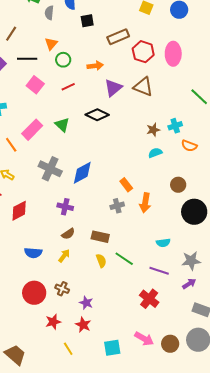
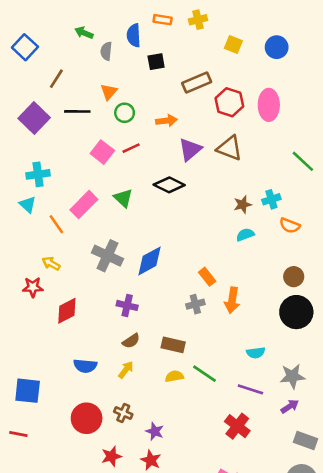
pink square: (35, 85) -> (102, 152), moved
brown circle: (178, 185) -> (294, 277), moved
yellow semicircle: (101, 261) -> (174, 376), turned -80

